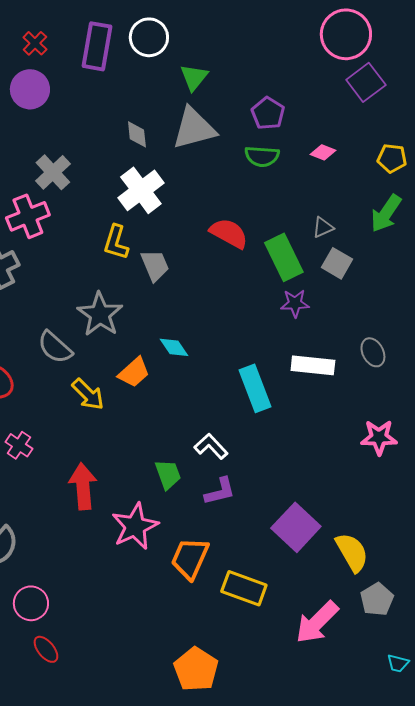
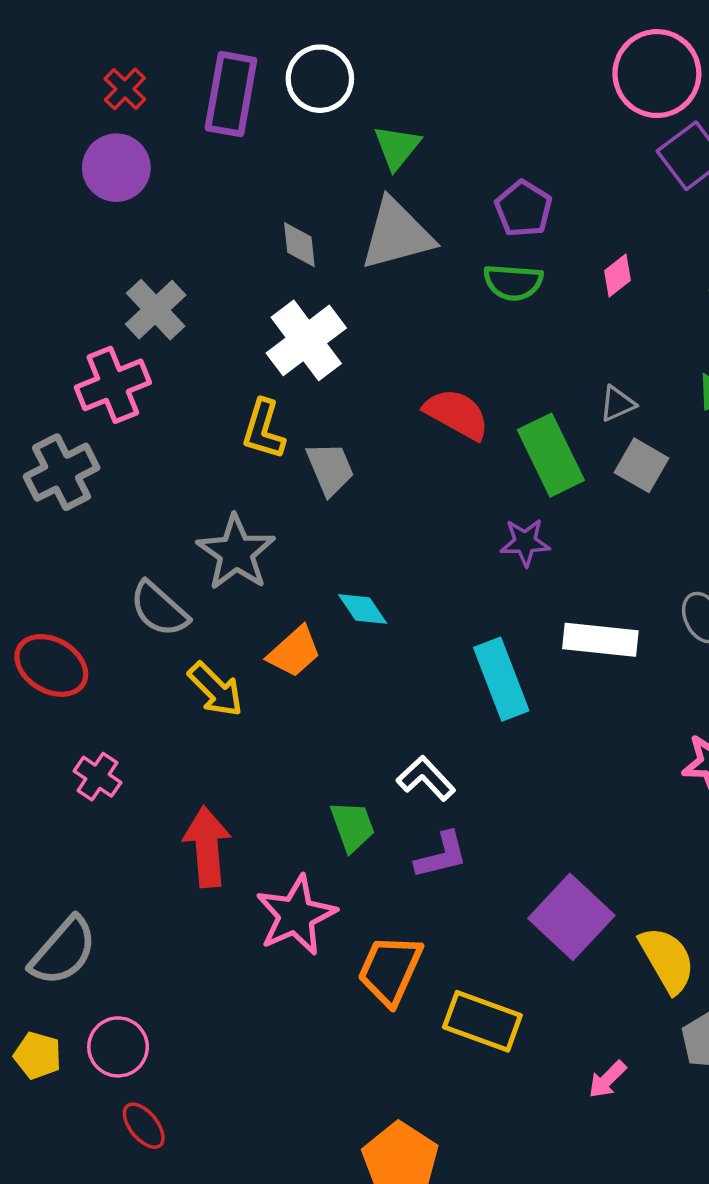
pink diamond: (323, 152) -> (618, 275), turned -60
purple star: (295, 303) -> (525, 542), moved
pink arrow: (317, 622) -> (607, 1079), size x0.5

